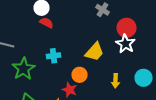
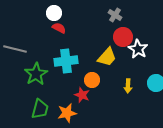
red circle: (126, 28) -> (123, 37), moved
cyan cross: (54, 56) -> (66, 61), size x1.6

